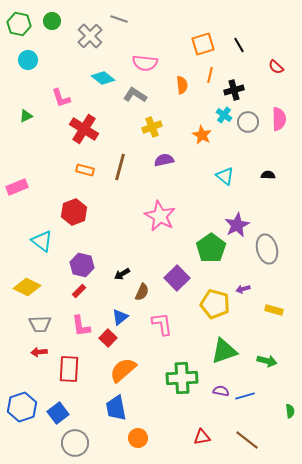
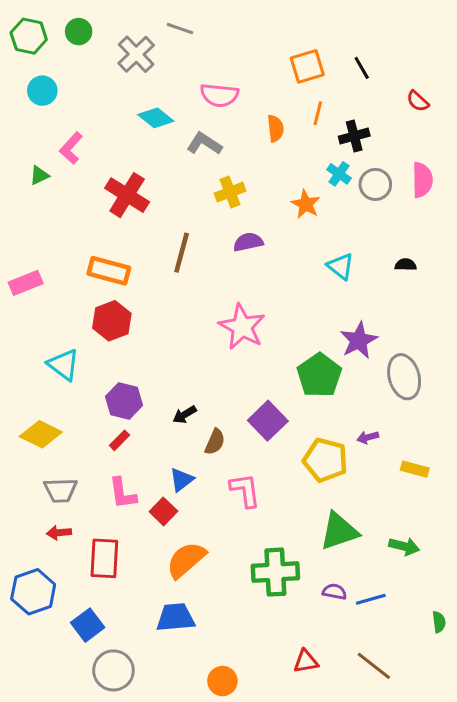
pink L-shape: (61, 98) -> (71, 148), moved, turned 60
orange rectangle: (85, 170) -> (109, 271), moved, size x1.5
blue hexagon: (22, 407) -> (33, 592), moved
blue trapezoid: (116, 408) -> (176, 617), turned 96
orange circle: (138, 438) -> (222, 681), moved

